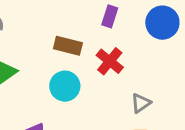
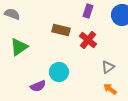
cyan circle: (65, 86) -> (59, 72), moved

